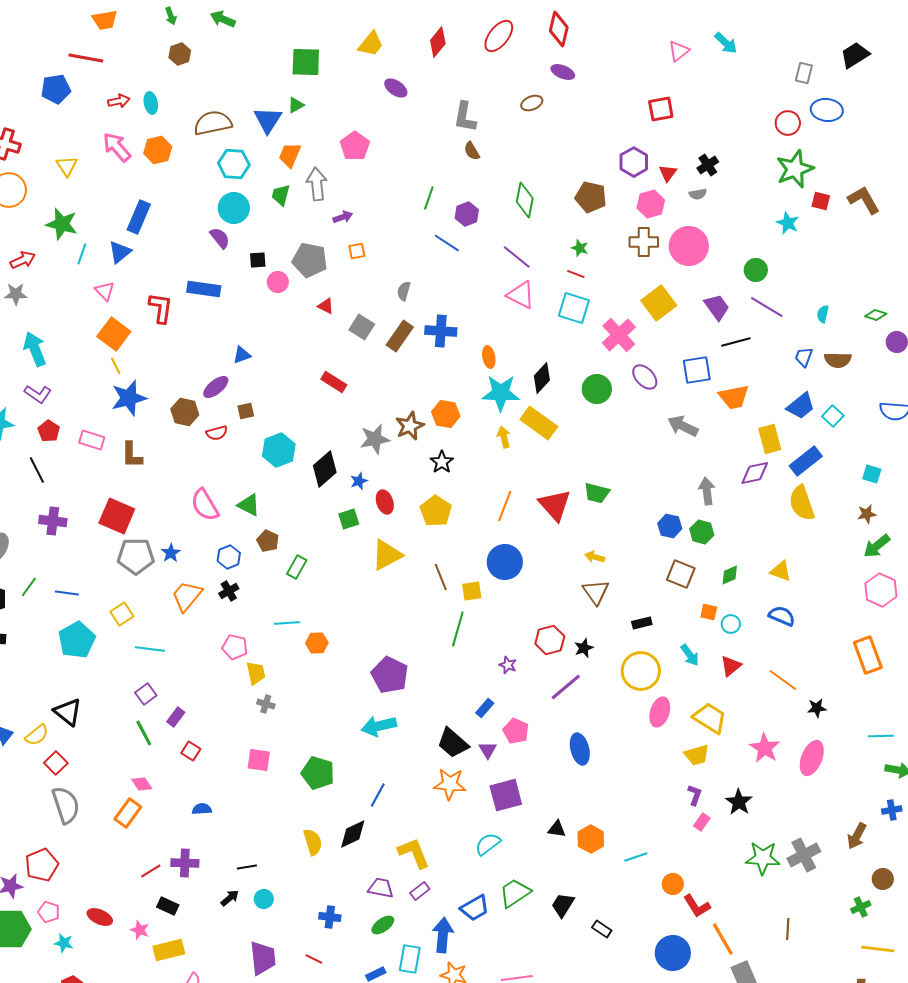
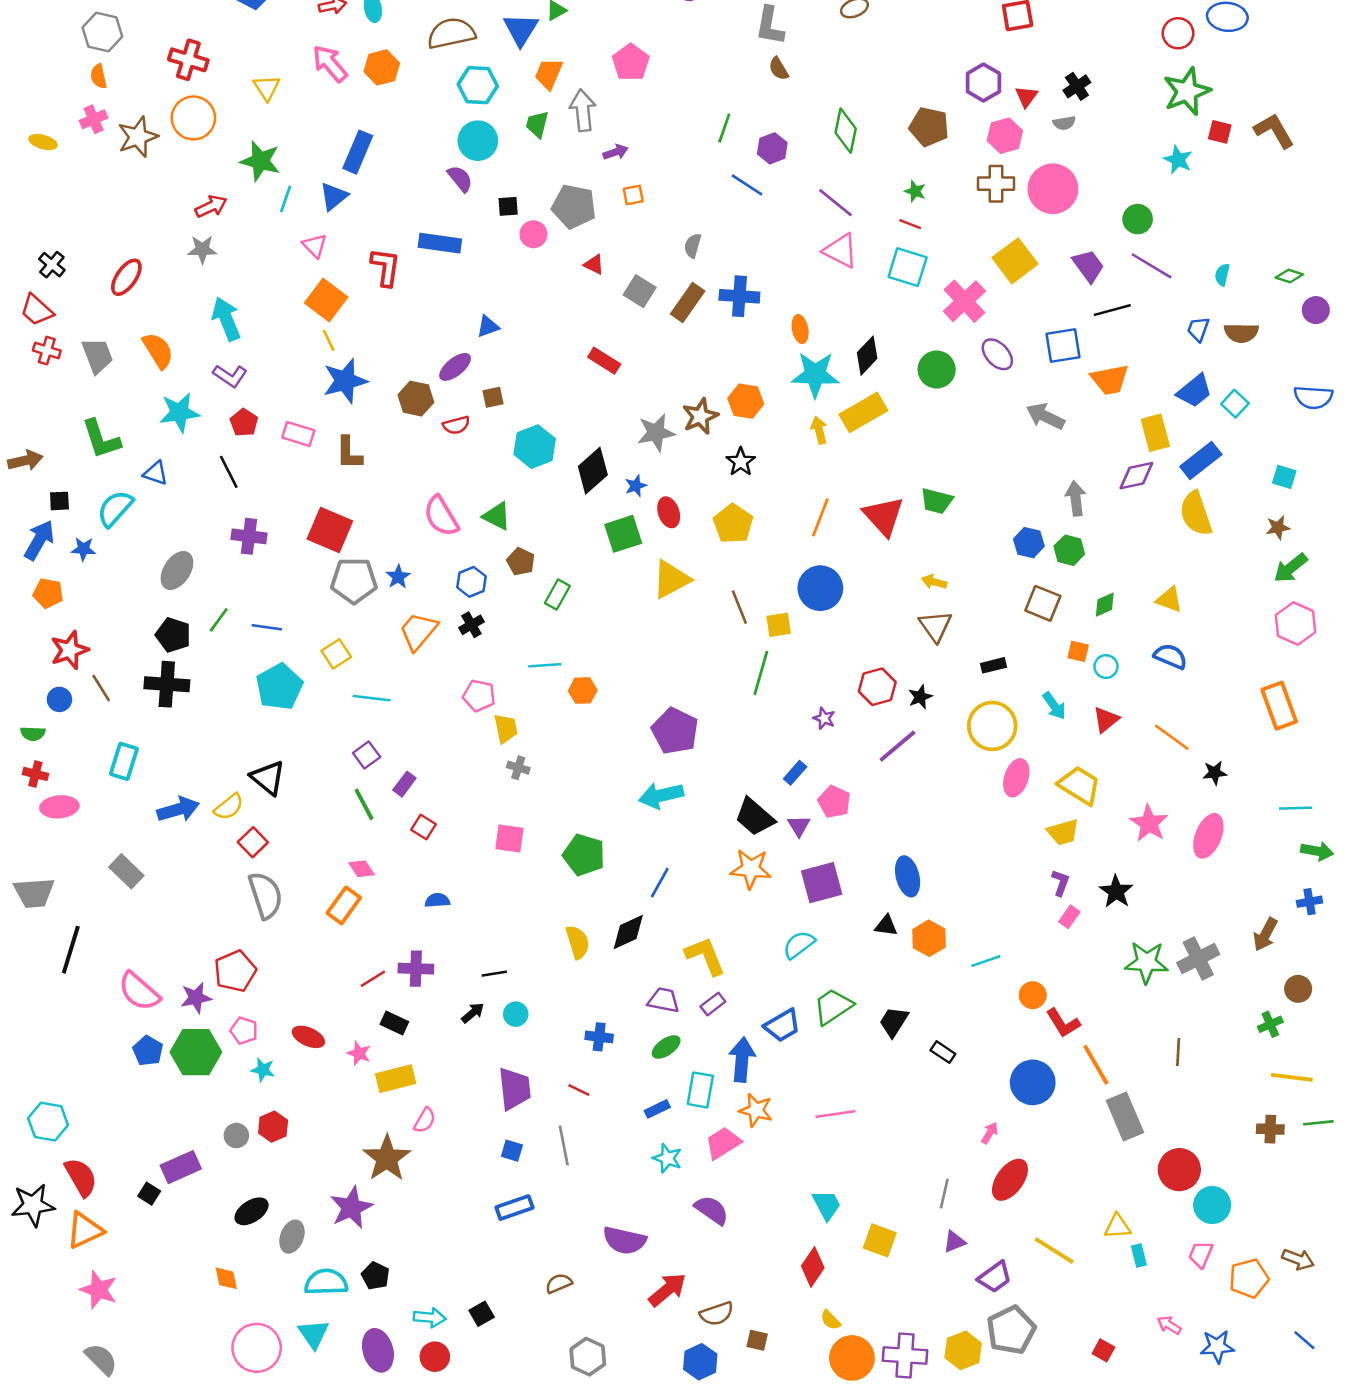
yellow rectangle: (539, 423) -> (863, 412), turned -66
green square: (349, 519) -> (623, 534), size x1.4
blue ellipse: (580, 749) -> (908, 876), moved

